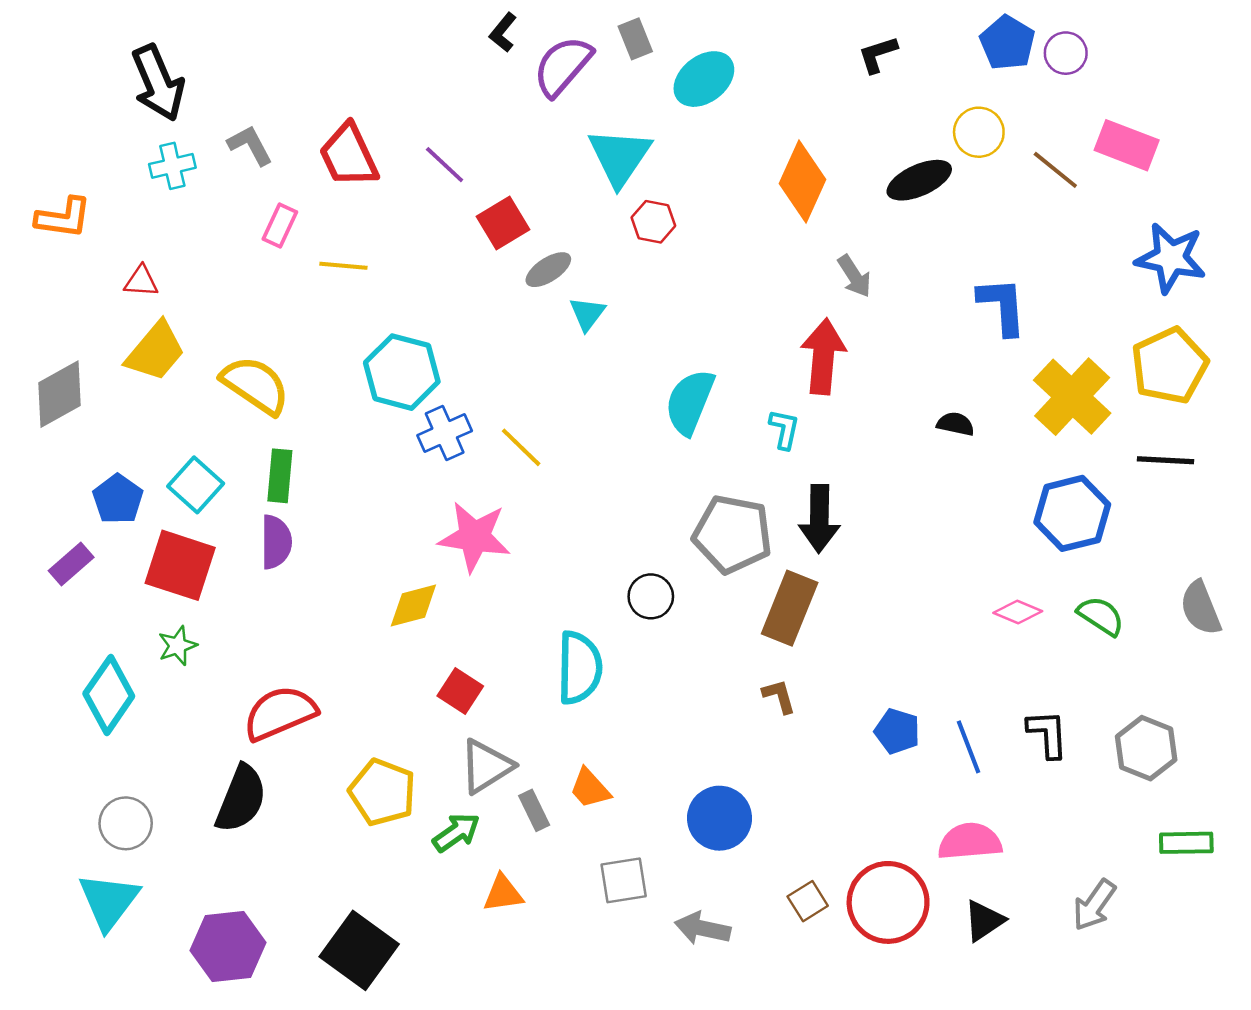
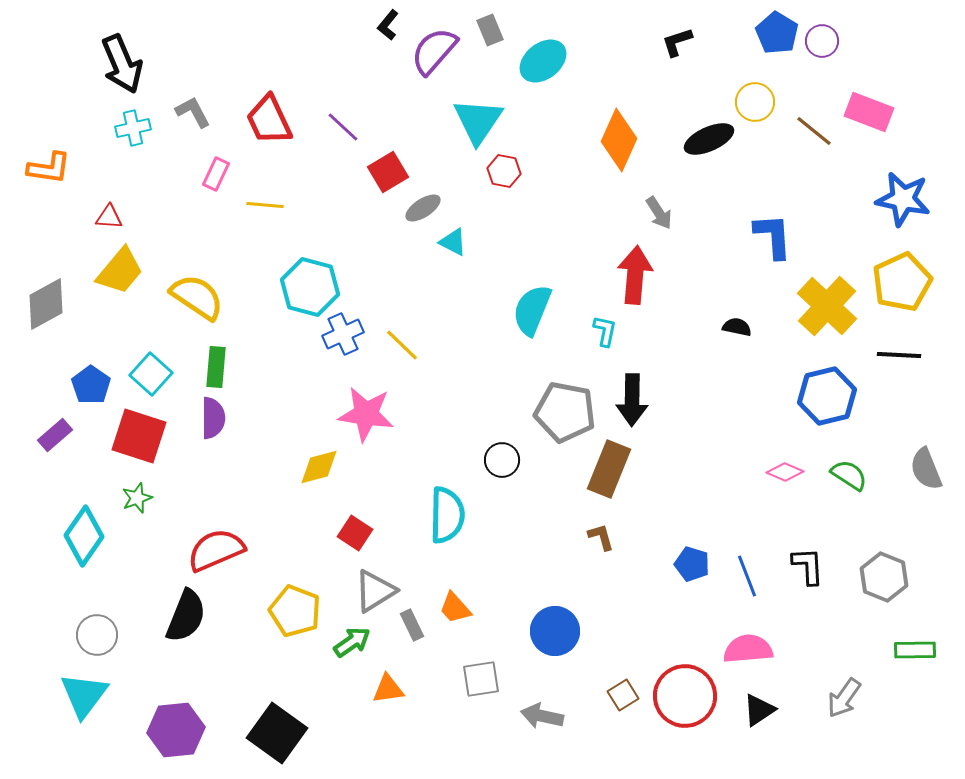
cyan triangle: (587, 314) -> (453, 242), turned -40

